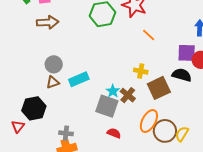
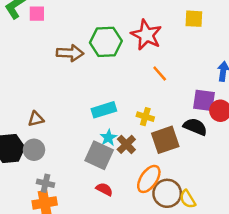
brown arrow: (48, 22) -> (70, 53), moved
gray circle: (54, 64) -> (34, 150), moved
cyan rectangle: (79, 79) -> (104, 110), moved
yellow semicircle: (182, 134) -> (188, 199), turned -70

